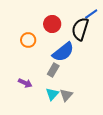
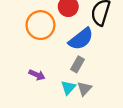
orange circle: (28, 40) -> (40, 25), size x1.6
gray rectangle: (53, 70) -> (77, 64), moved

